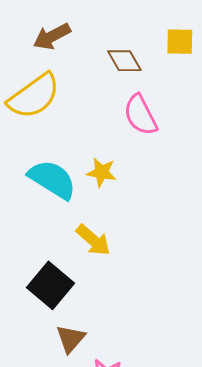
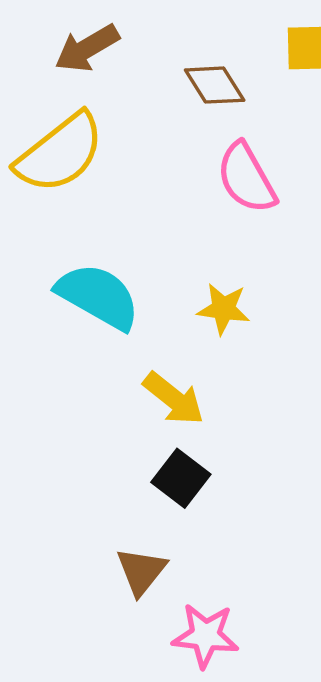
yellow star: (101, 172) -> (224, 309), moved
black square: (51, 285) -> (181, 478), moved, size x0.7

